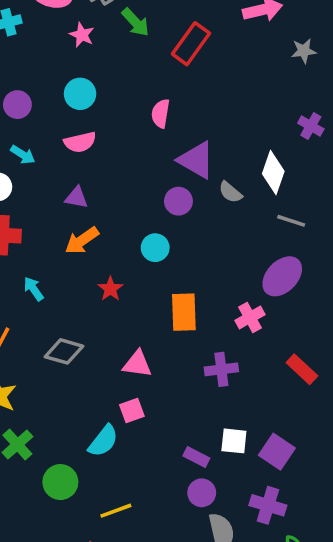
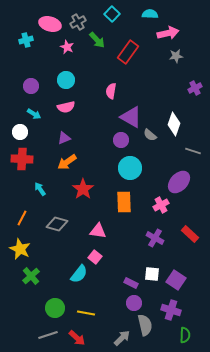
gray star: (304, 51) -> (176, 56), moved
purple cross: (311, 126) -> (195, 88), moved, turned 32
purple triangle: (76, 198) -> (64, 138), turned -32
gray line: (291, 221) -> (193, 151), moved
cyan circle: (155, 248) -> (130, 168), moved, size x1.5
red star: (110, 289) -> (83, 189), size x1.5
purple cross: (221, 369) -> (155, 238), moved, turned 36
pink square: (132, 410) -> (95, 257), turned -32
green circle: (60, 482) -> (55, 308), moved
yellow line: (116, 511) -> (86, 313), turned 30

